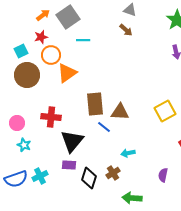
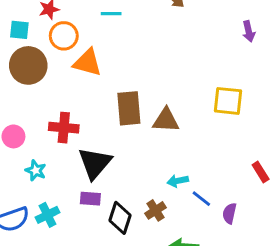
cyan square: (21, 51) -> (19, 30), turned 32
orange triangle: (67, 73) -> (87, 62), turned 50
yellow square: (165, 111) -> (228, 101), moved, turned 35
blue line: (104, 127) -> (201, 199), moved
cyan star: (24, 145) -> (36, 170), moved

